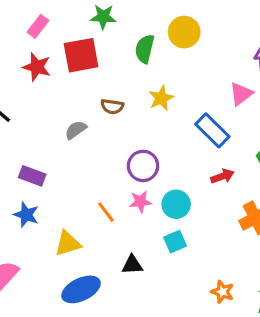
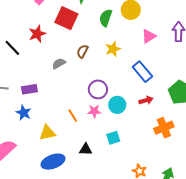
red square: (81, 55) -> (66, 18), turned 30
red star: (37, 67) -> (37, 34), moved, turned 30
pink triangle: (241, 94) -> (149, 36), moved
brown semicircle: (112, 106) -> (82, 51), turned 104
purple rectangle: (32, 176) -> (29, 89), turned -35
cyan circle: (176, 204) -> (117, 105), moved

